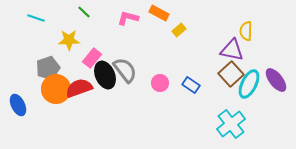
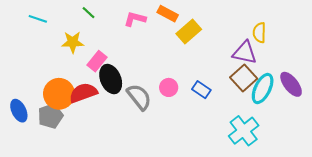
yellow rectangle: (179, 30) -> (189, 32), size x1.6
gray pentagon: (48, 68) -> (50, 116), moved
gray semicircle: (125, 70) -> (139, 97), moved

